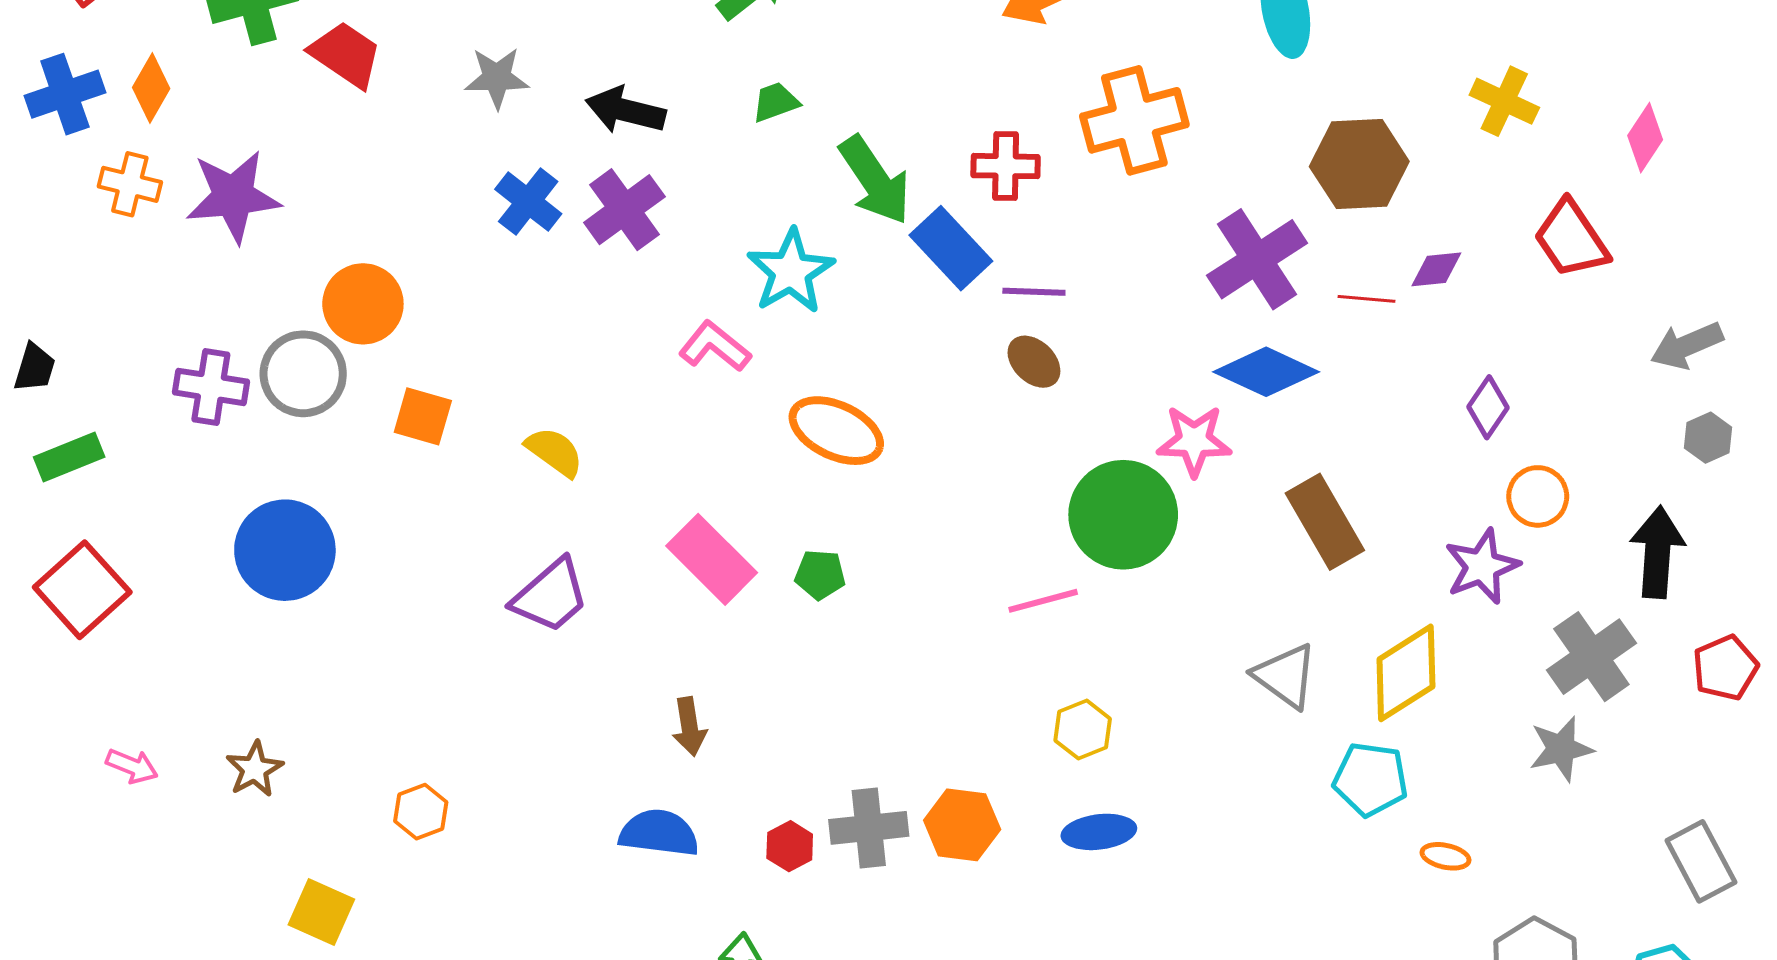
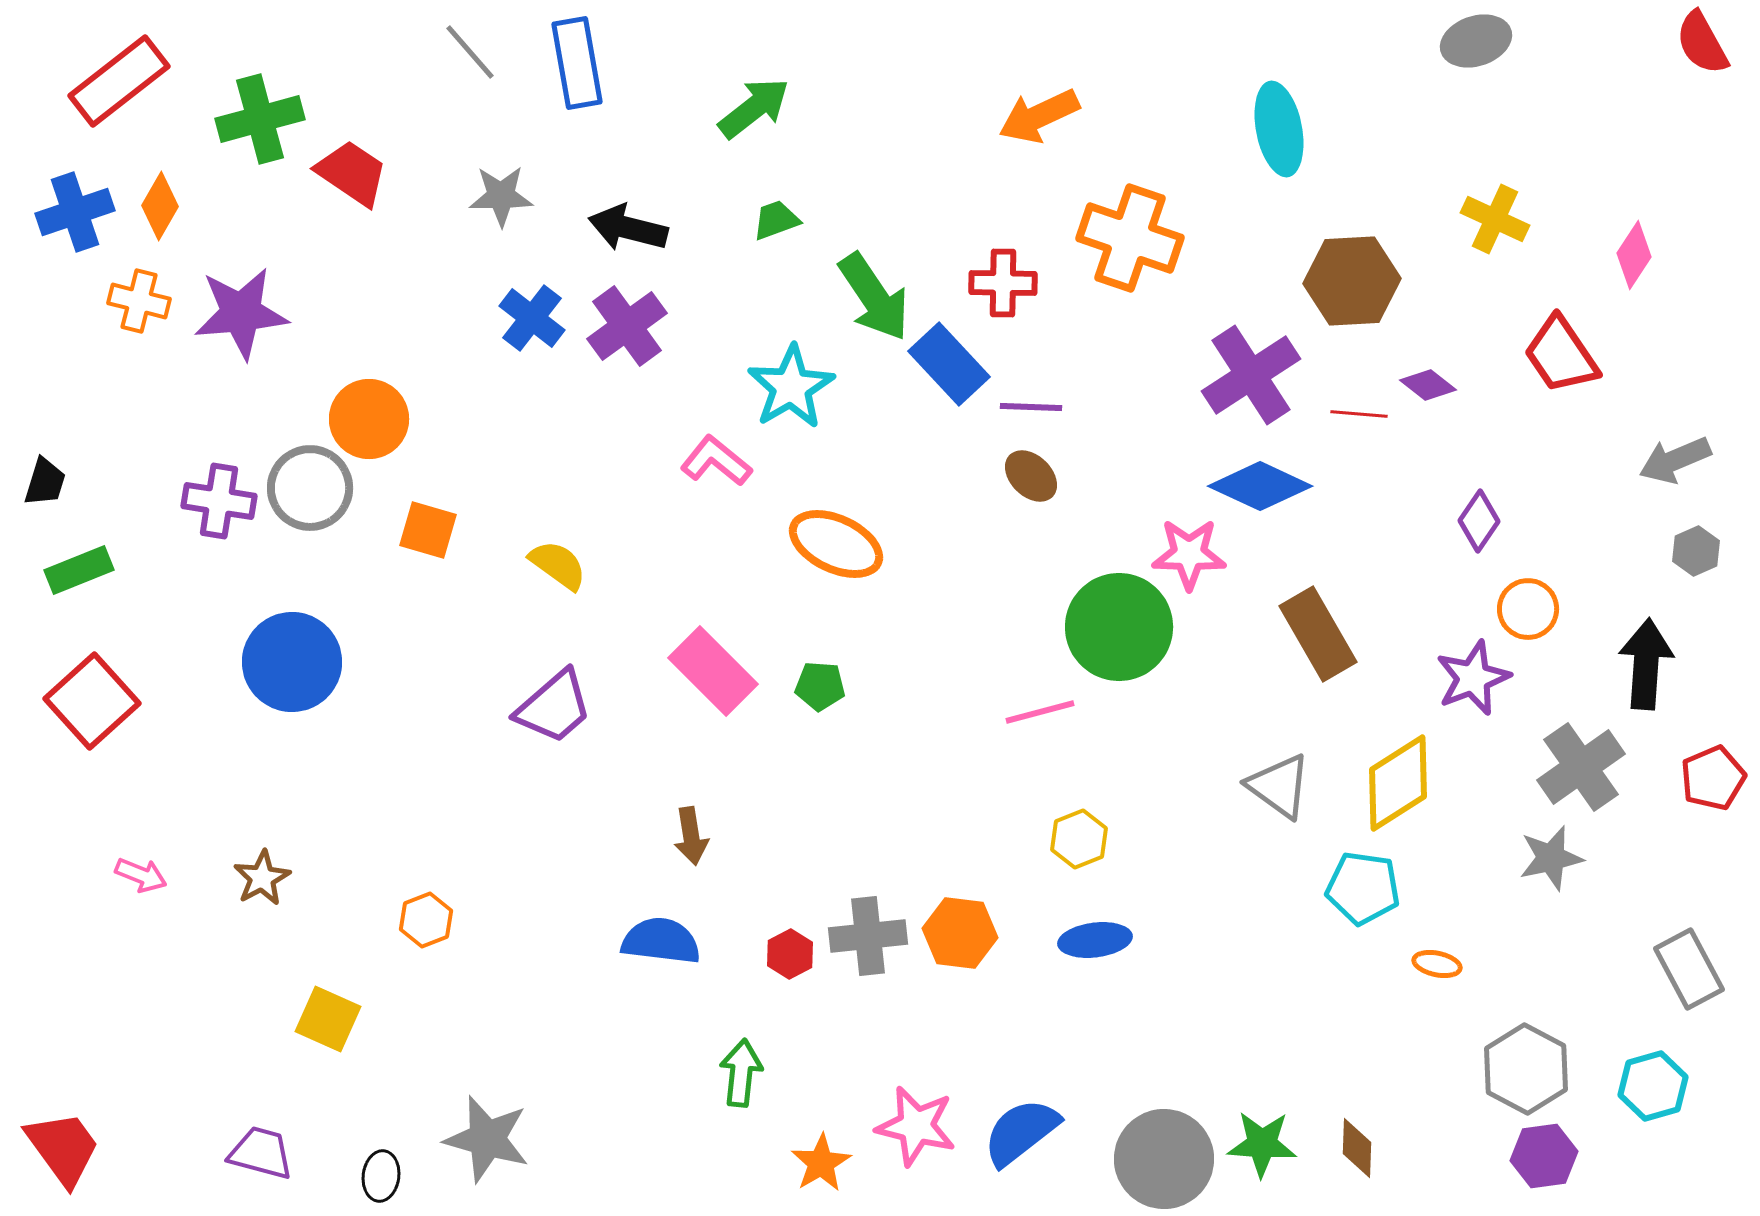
orange cross: (1134, 120) -> (1130, 238), turned 34
purple diamond: (1436, 269) -> (1428, 385), turned 44

